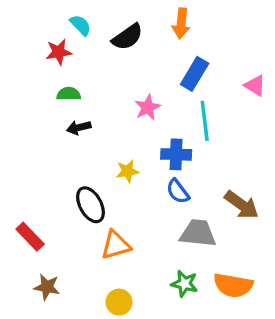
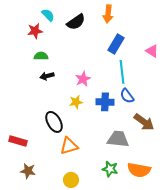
pink star: (148, 107) -> (83, 79), moved
blue cross: (176, 154) -> (105, 102), moved
blue semicircle: (178, 191) -> (127, 96), moved
red rectangle: (30, 237) -> (18, 141), turned -30

